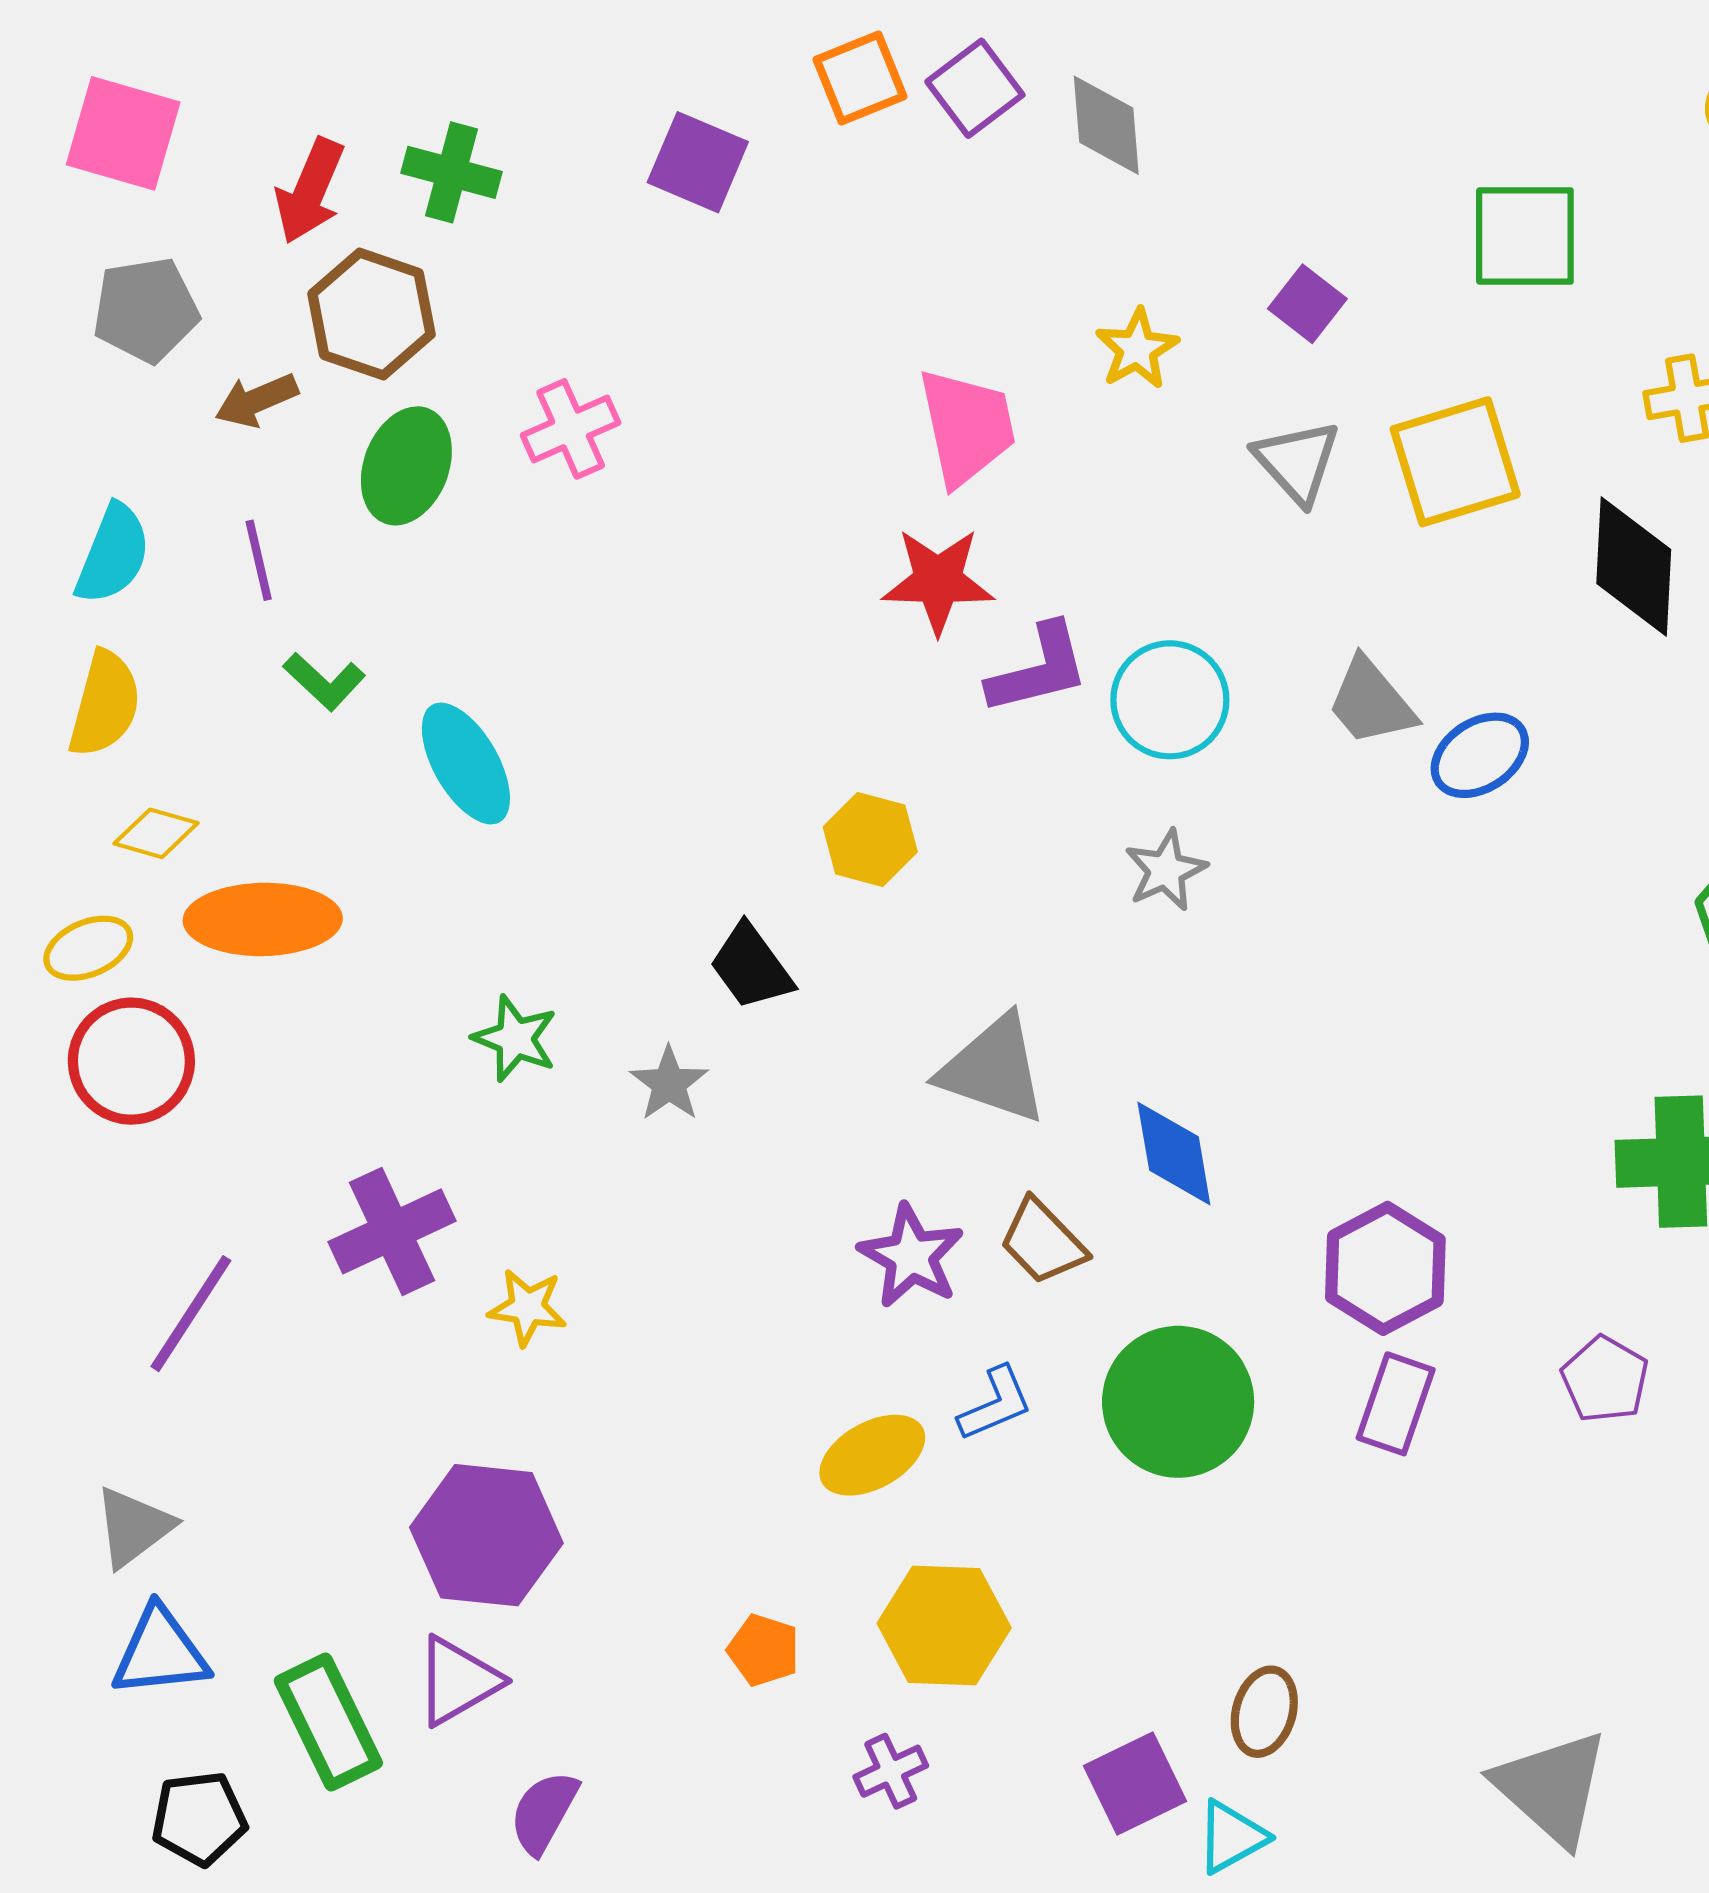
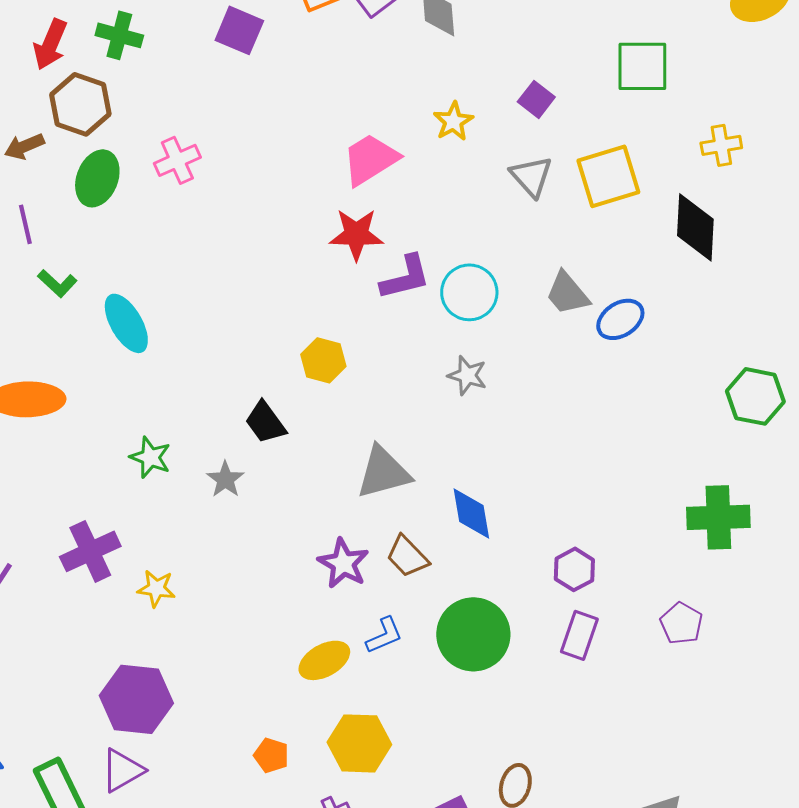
pink trapezoid: (967, 427) -> (370, 159), turned -110
gray star: (1166, 870) -> (467, 375), turned -30
gray triangle: (993, 1069) -> (383, 472), turned -34
purple hexagon: (1385, 1268) -> (574, 569), size x0.7

